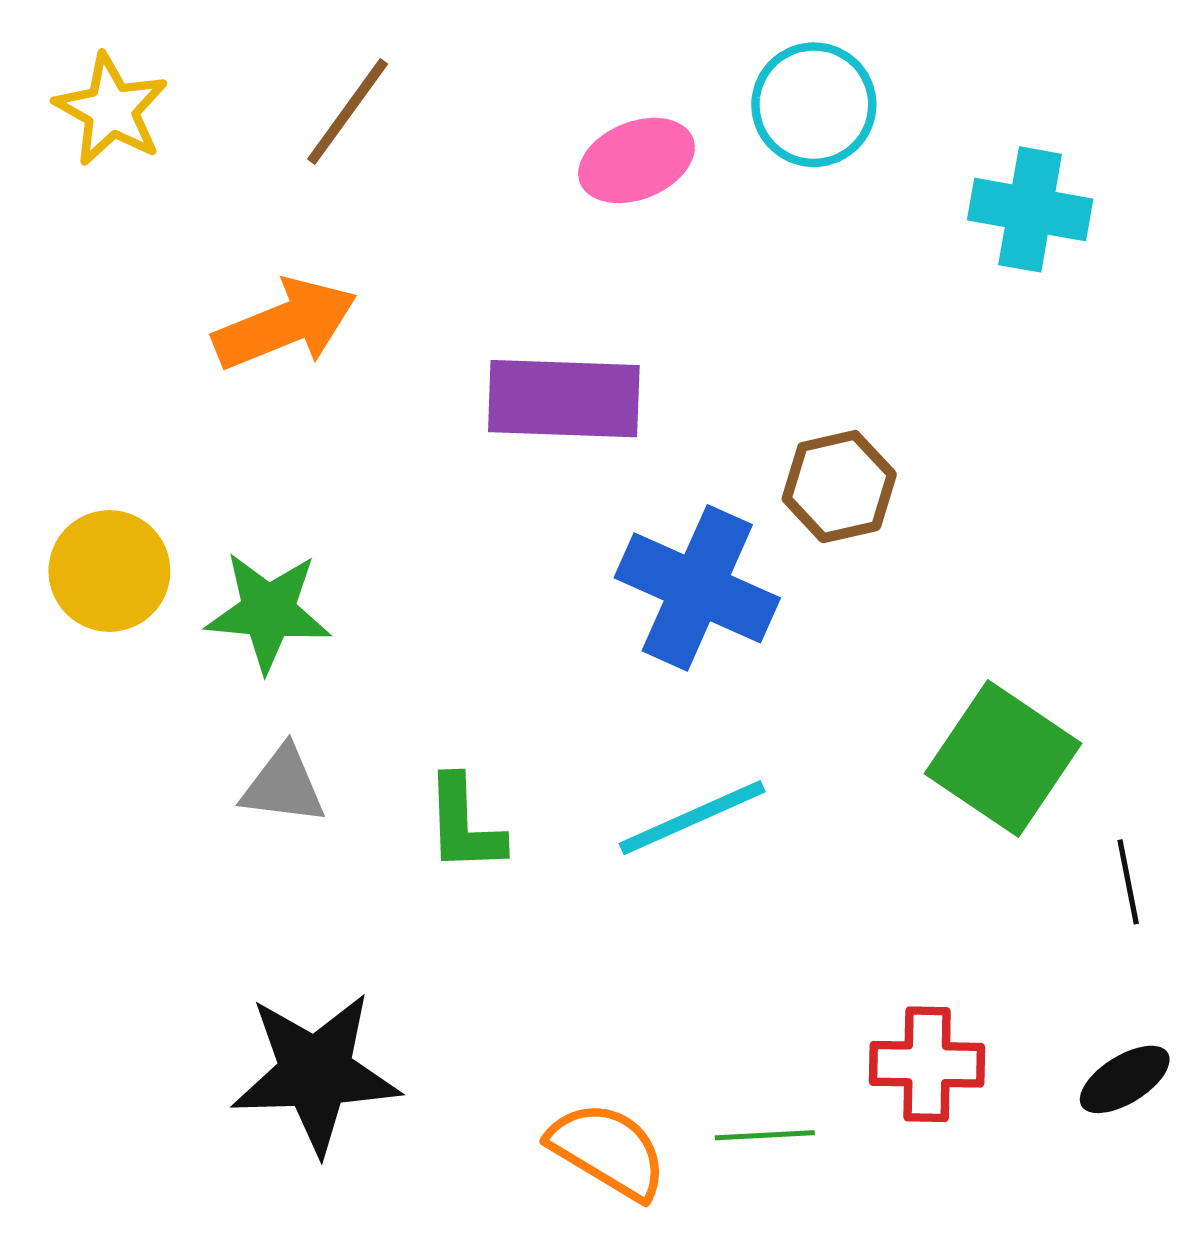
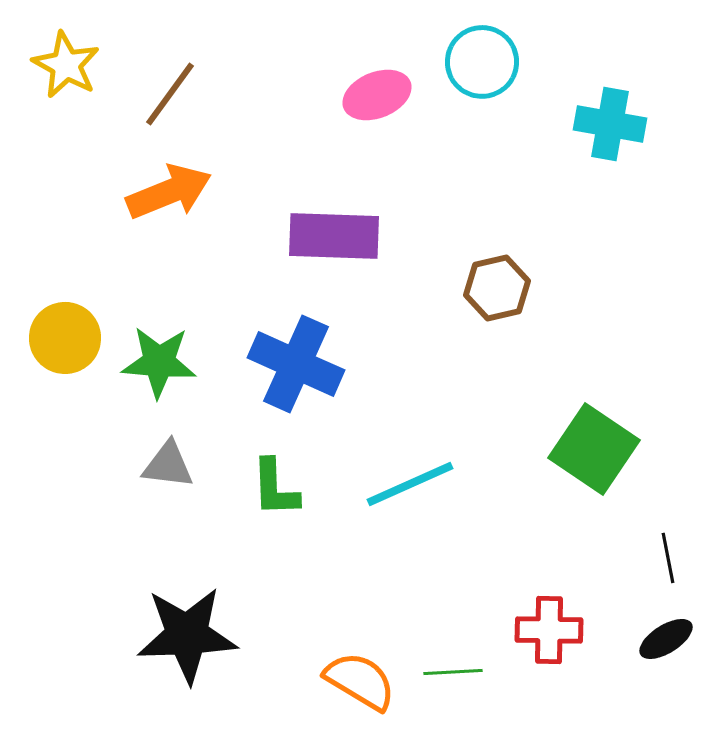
brown line: (348, 111) -> (170, 94), moved
blue cross: (697, 588) -> (296, 364), moved
black line: (1128, 882) -> (668, 558), moved

